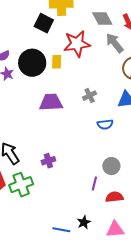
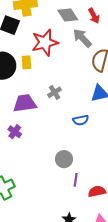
gray cross: (90, 96) -> (55, 92), moved
purple cross: (48, 161) -> (15, 132), moved, turned -32
gray circle: (111, 166) -> (64, 159), moved

